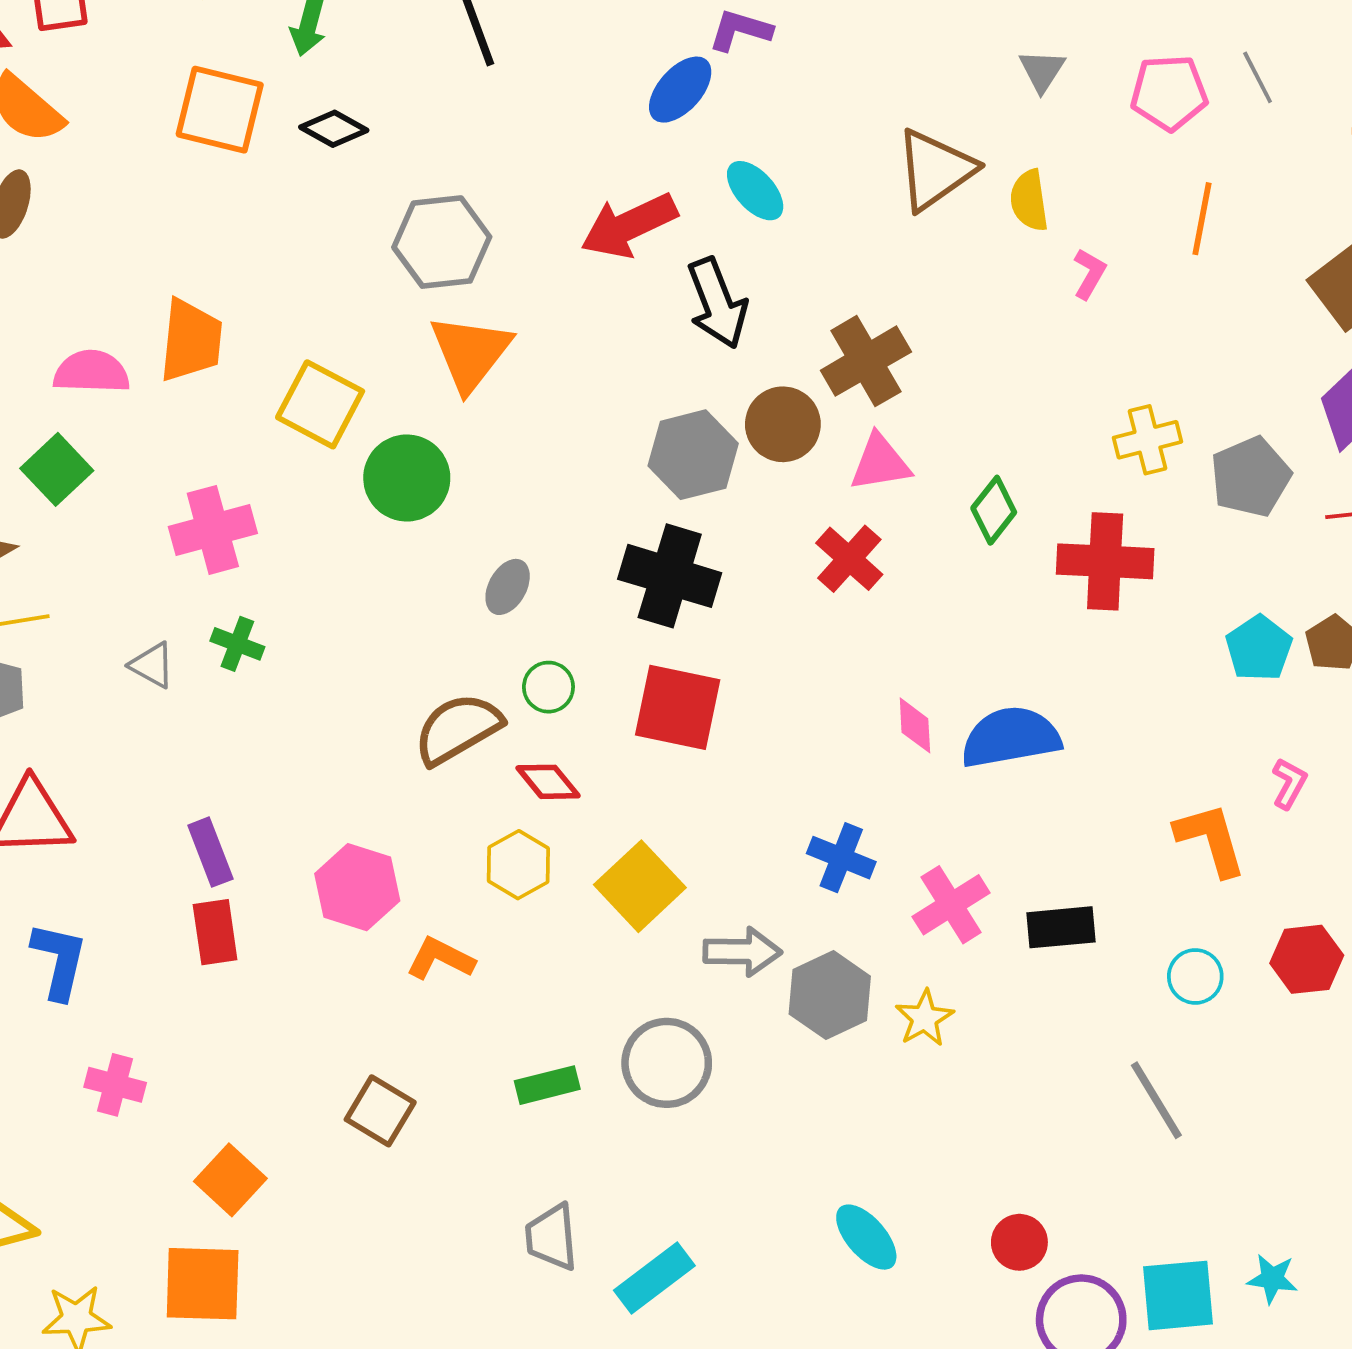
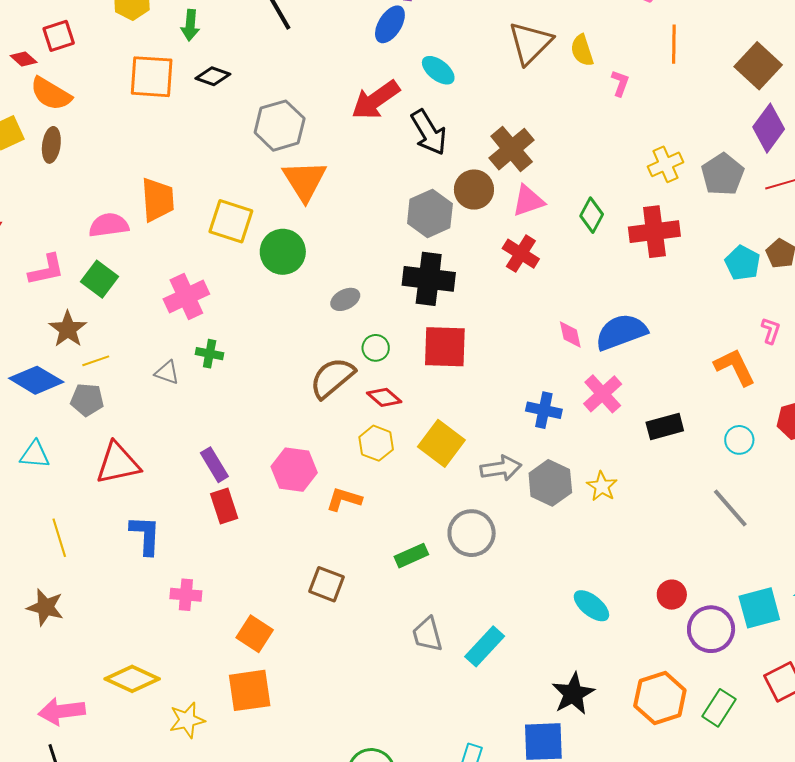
gray ellipse: (508, 587) -> (345, 299), turned 44
pink cross: (951, 905) -> (603, 394), moved

